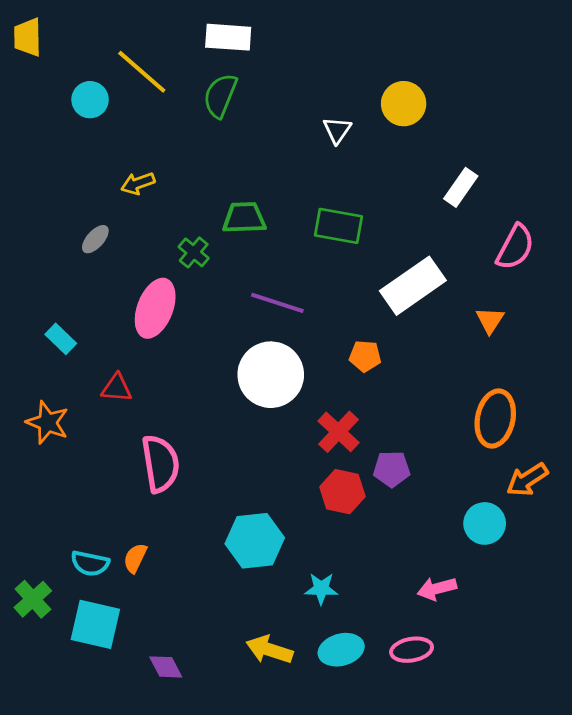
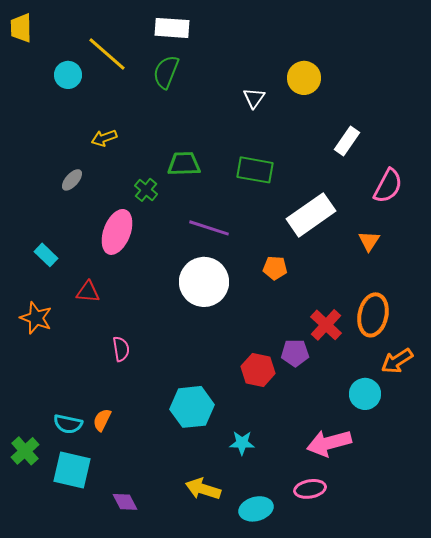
red cross: (338, 432) -> (326, 325), moved
pink semicircle: (160, 464) -> (121, 349), size x0.6
pink arrow: (437, 589) -> (329, 443), size x1.5
cyan ellipse: (341, 650) -> (256, 509), moved

